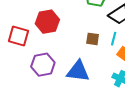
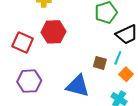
brown square: (93, 39) -> (100, 63), moved
purple hexagon: (43, 65) -> (29, 81), moved

